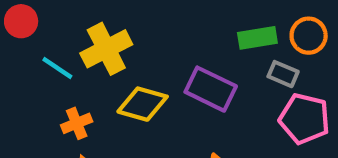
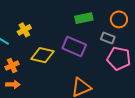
green rectangle: (257, 38) -> (84, 18), moved
yellow cross: (106, 49) -> (24, 30), size x0.6

